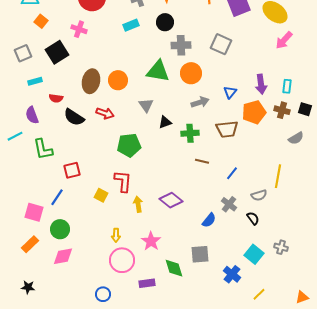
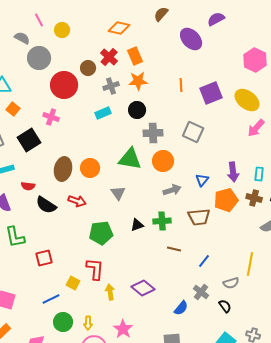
black triangle: (165, 122) -> (137, 225), moved
blue line: (57, 197) -> (51, 299), moved, turned 30
green circle: (60, 229) -> (63, 322), moved

